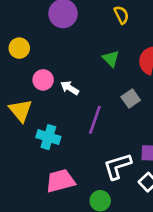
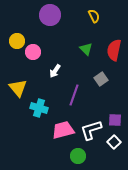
pink circle: (43, 80) -> (33, 52), moved
white arrow: (70, 88) -> (55, 71), turned -88
pink trapezoid: (60, 181) -> (63, 130), moved

